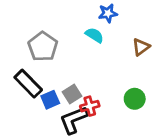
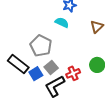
gray pentagon: (43, 47) -> (41, 46), moved
red cross: (90, 106) -> (73, 73), moved

